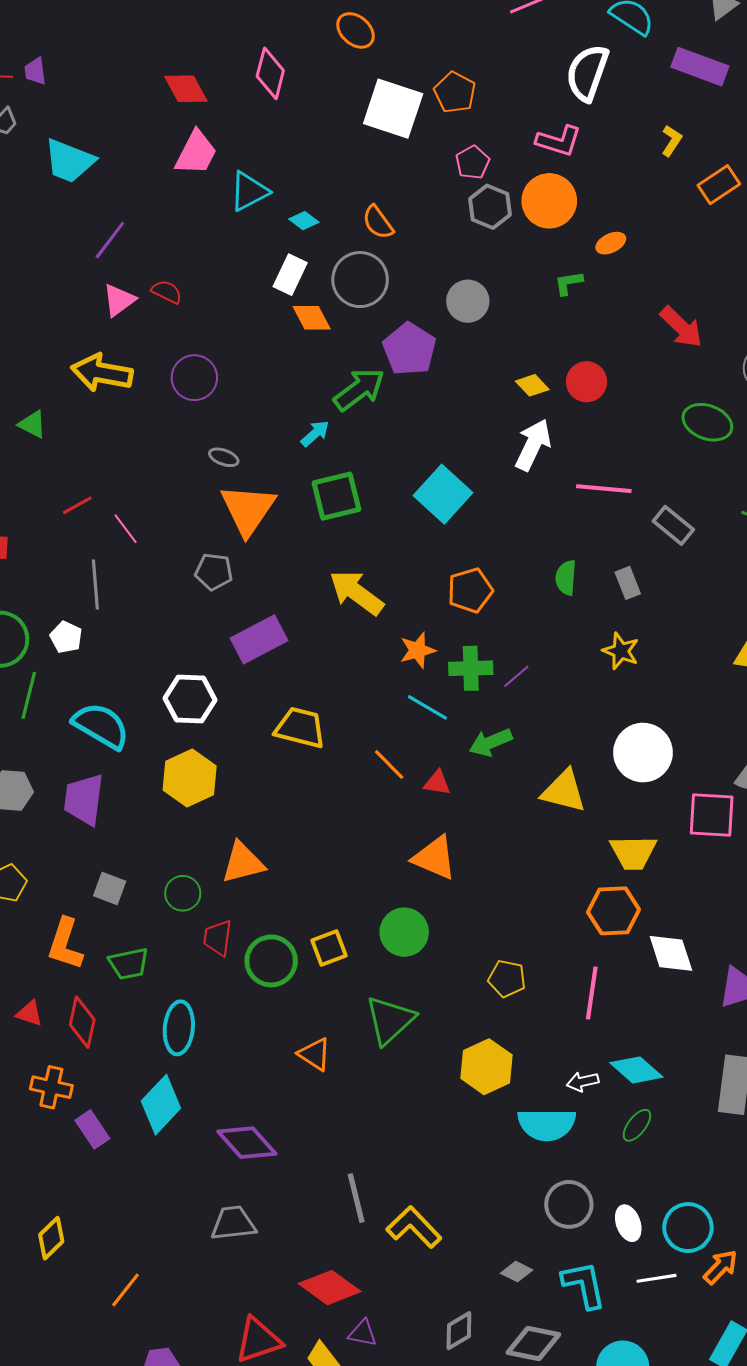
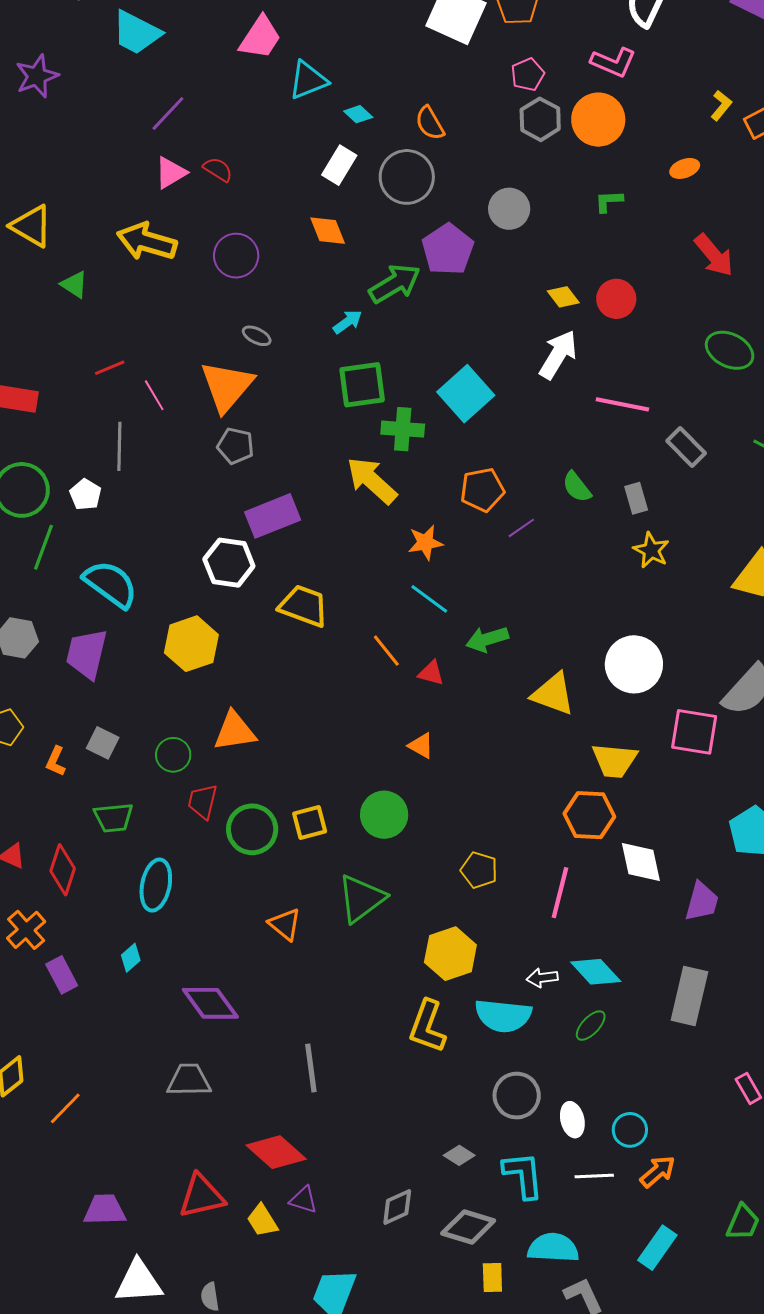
yellow L-shape: (672, 141) -> (721, 105), moved
orange ellipse: (611, 243) -> (685, 168), moved
orange diamond: (312, 318) -> (328, 231), moved
orange triangle: (248, 510) -> (227, 386), moved
green semicircle: (566, 578) -> (577, 487), turned -48
yellow star: (621, 651) -> (651, 550), moved
green cross: (471, 668) -> (403, 429), moved
purple line: (516, 676) -> (521, 528), moved
white hexagon: (190, 699) -> (229, 563), moved
orange triangle: (435, 858) -> (421, 746), size x0.6
orange L-shape: (65, 944) -> (56, 761), moved, size x0.6
orange cross: (51, 1087) -> (26, 930), turned 30
cyan diamond: (161, 1105) -> (131, 958), size x0.5
yellow L-shape: (414, 1227) -> (427, 1026), moved, turned -122
cyan circle: (688, 1228) -> (630, 1130), size x0.7
orange line: (126, 1290) -> (65, 1108), moved

